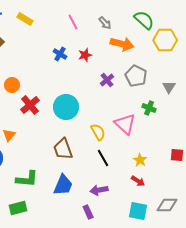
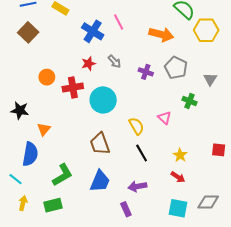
pink line: (73, 22) -> (119, 22), moved
gray arrow: (105, 23) -> (115, 61), moved
blue cross: (60, 54) -> (93, 31), moved, size x1.5
red star: (85, 55) -> (88, 64), moved
purple cross: (107, 80) -> (146, 72), turned -32
red cross: (30, 105) -> (73, 87), moved, turned 30
pink triangle: (125, 124) -> (164, 118), size x0.6
green L-shape: (27, 179) -> (62, 175), turned -35

